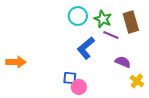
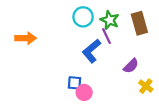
purple line: (111, 35) -> (106, 36), moved, turned 42
orange arrow: (16, 62) -> (26, 38), moved
purple semicircle: (123, 62) -> (131, 66), turned 112

